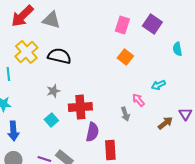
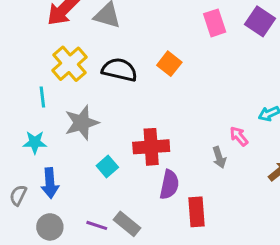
pink rectangle: (122, 25) -> (215, 23), turned -36
orange square: (125, 57) -> (169, 64), moved
gray star: (53, 91) -> (82, 123), moved, size x1.6

